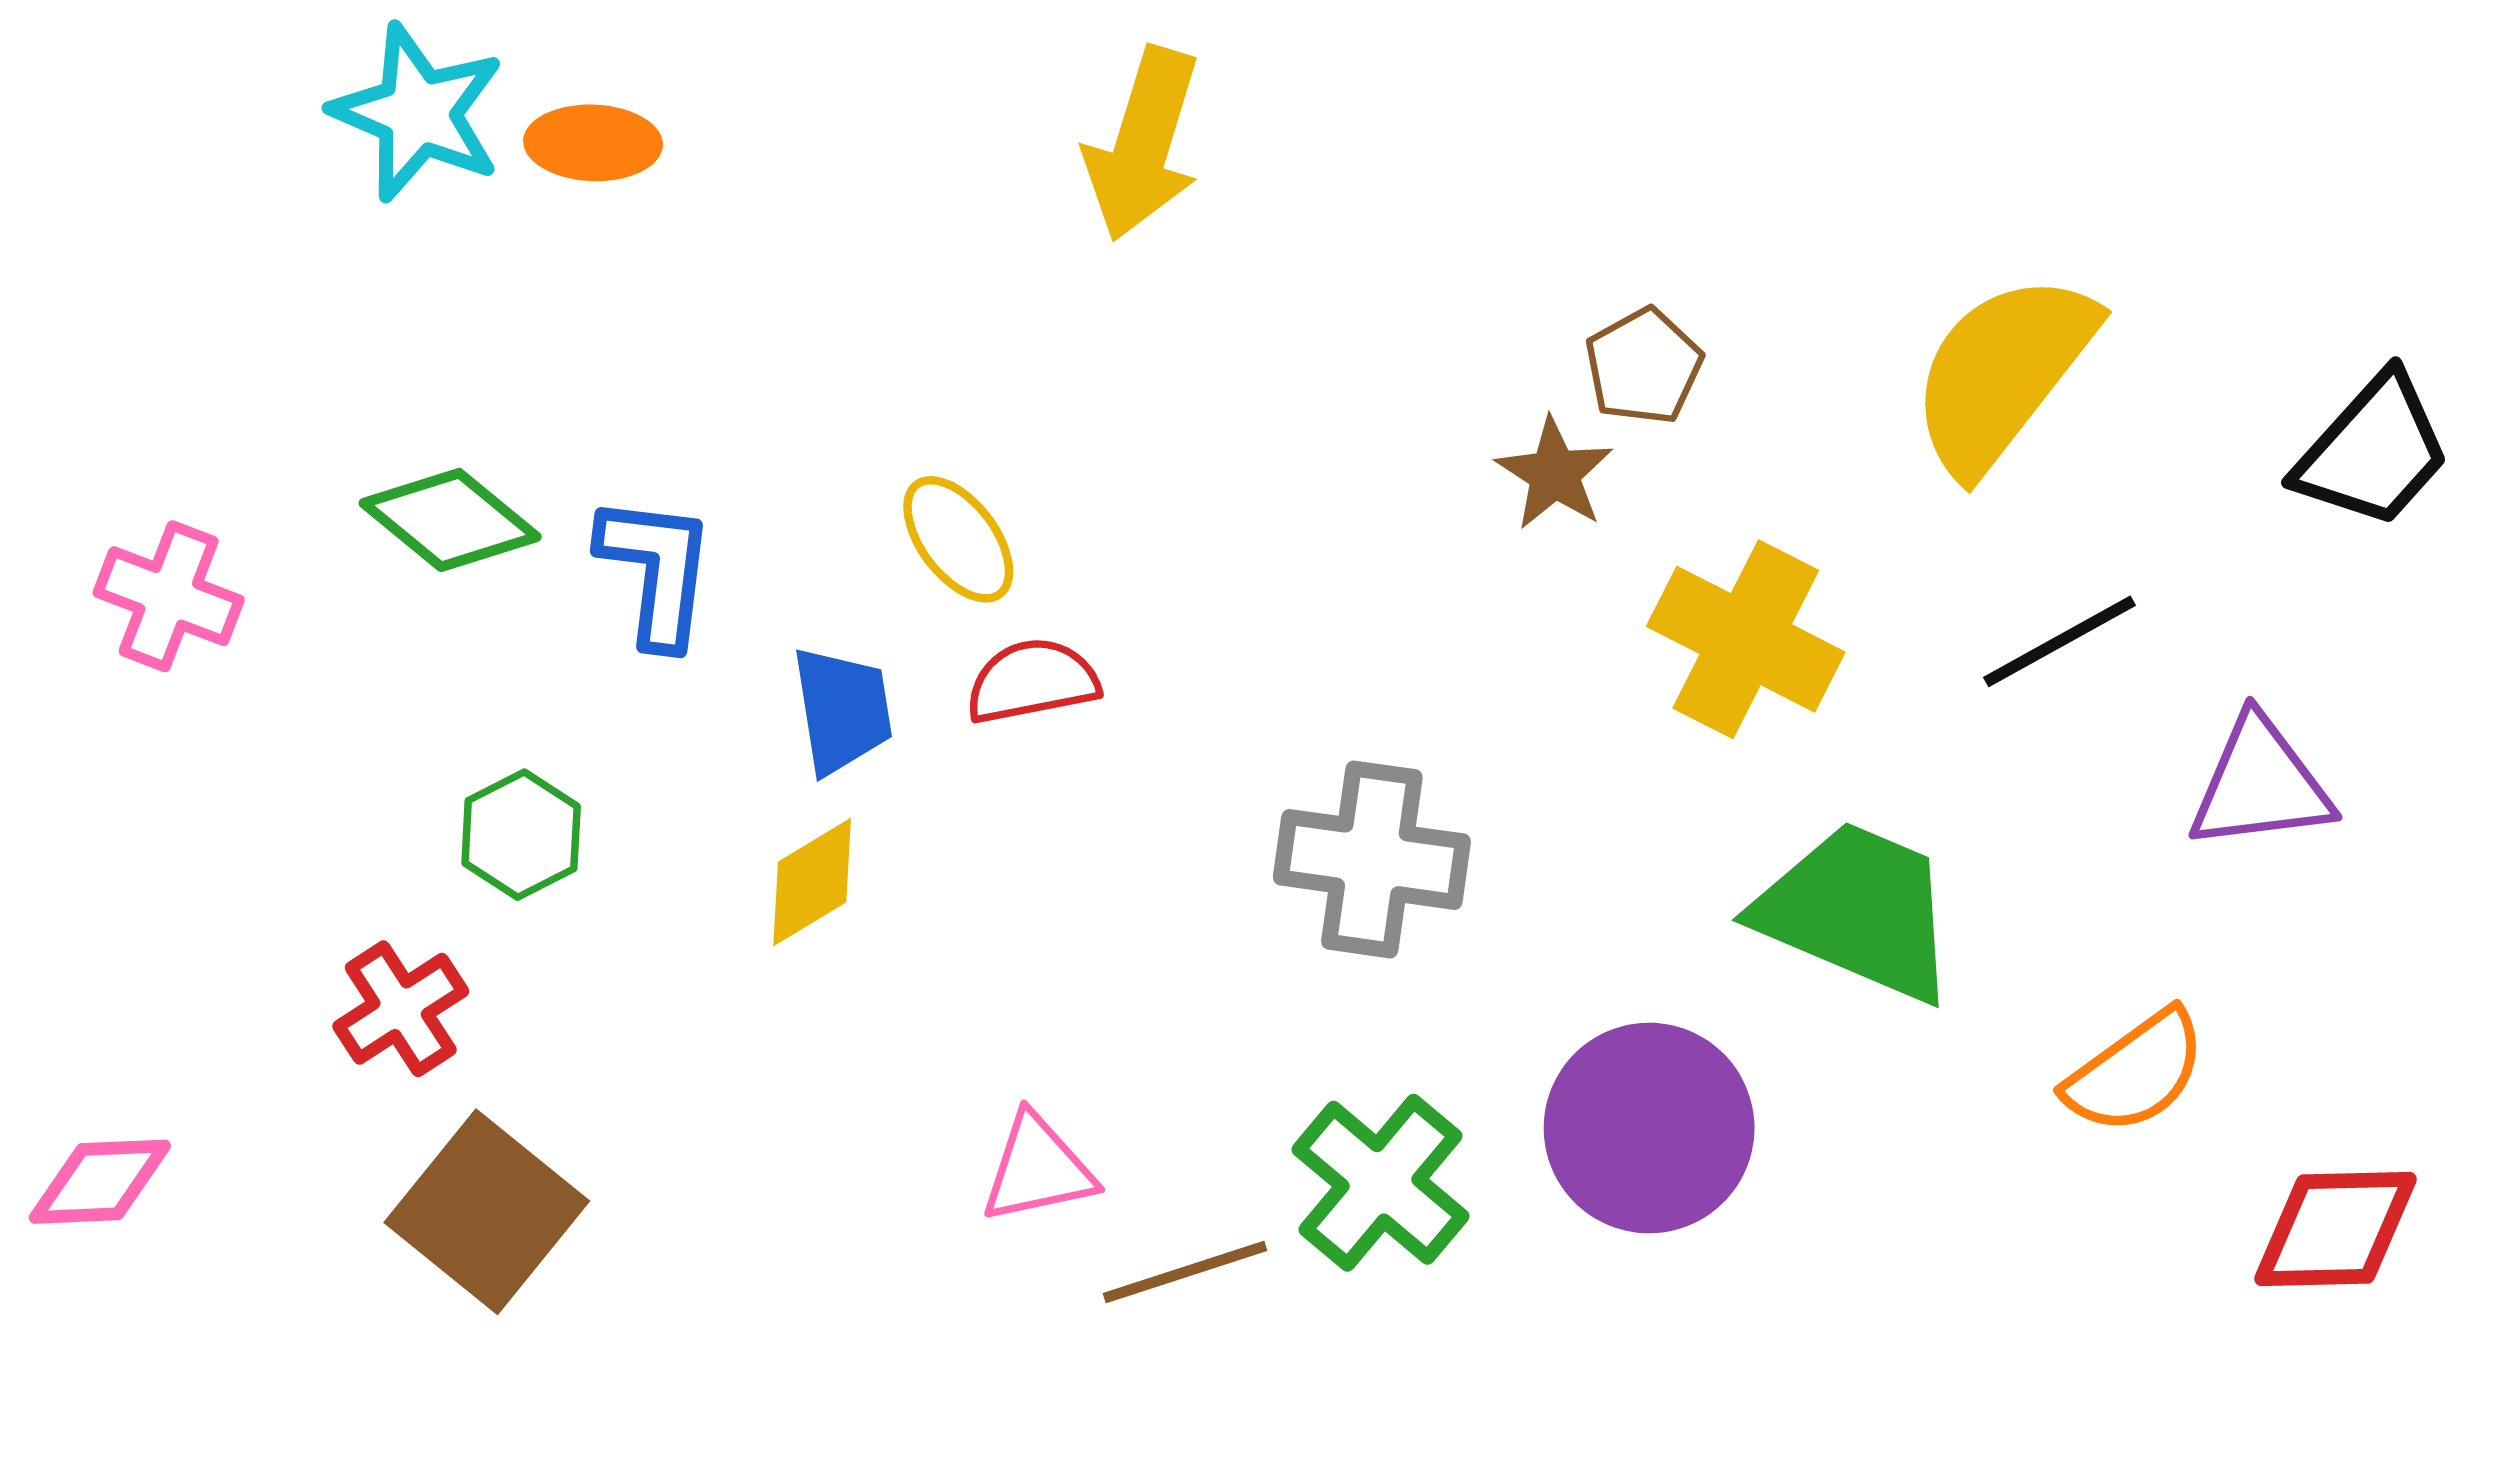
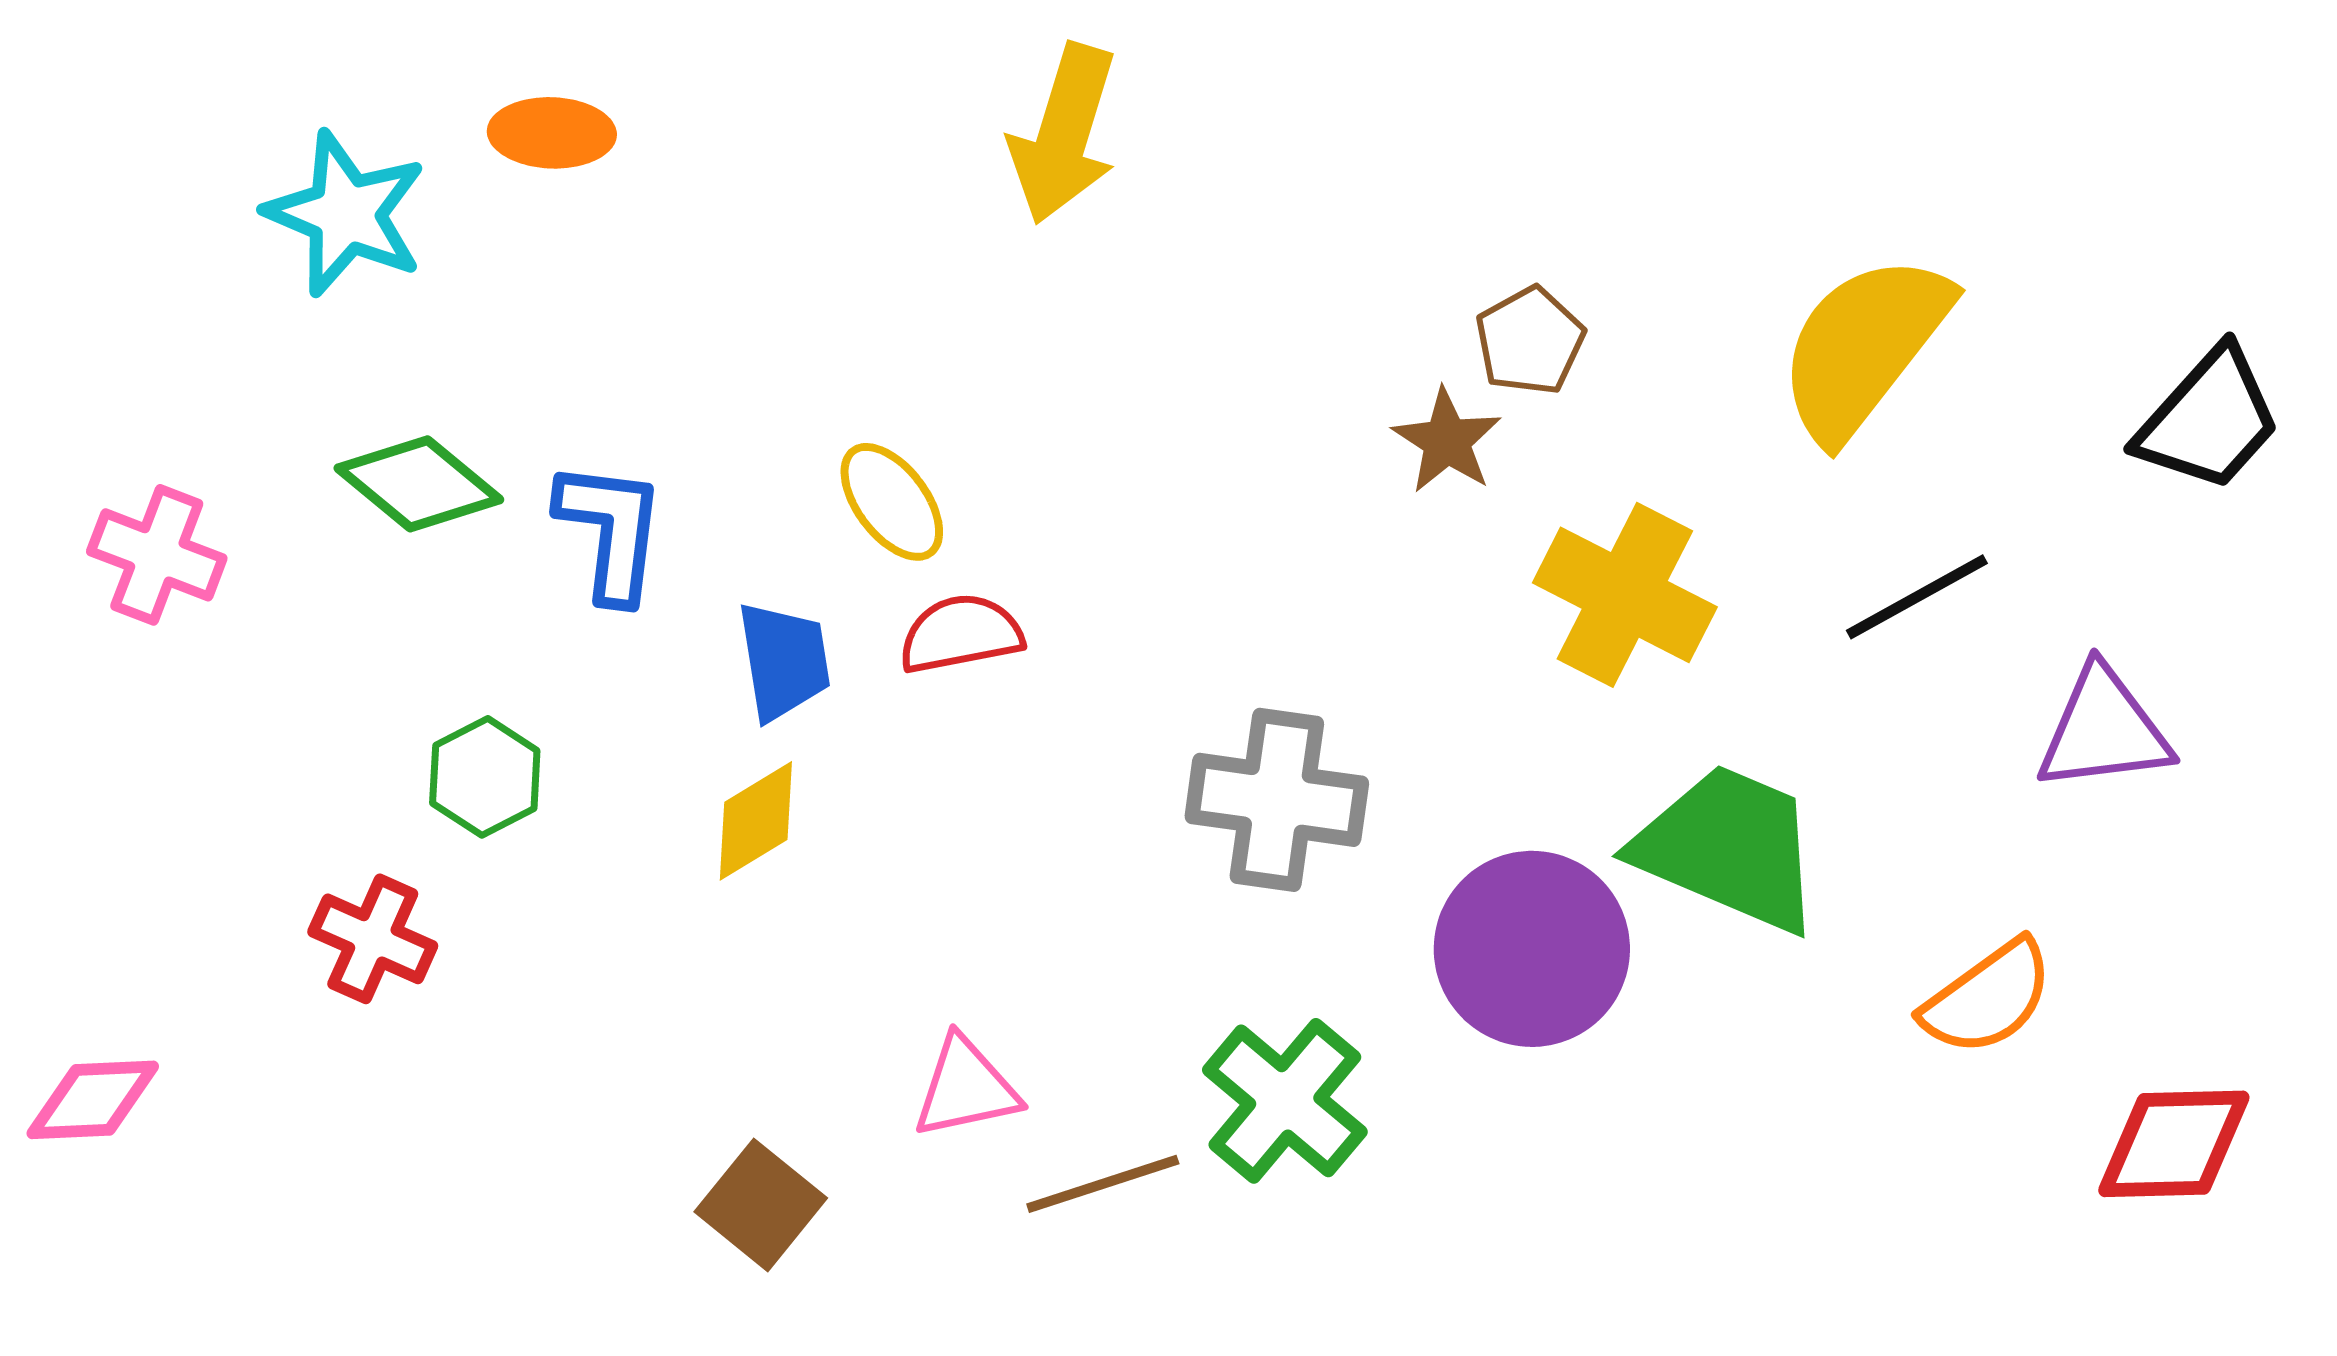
cyan star: (418, 113) -> (346, 214), moved
red cross: (401, 1009) -> (373, 939), turned -33
purple circle: (1649, 1128) -> (1532, 949), moved
brown square: (487, 1212) -> (761, 1205), moved, size x0.7

